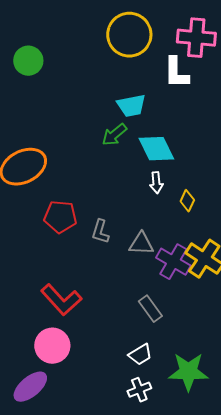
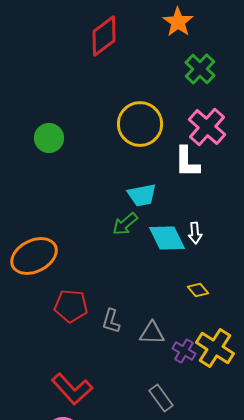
pink cross: (196, 38) -> (207, 127), turned 36
green circle: (28, 61) -> (49, 138), moved
white arrow: (156, 183) -> (195, 233), moved
yellow diamond: (187, 201) -> (198, 290), turned -65
purple cross: (173, 262) -> (184, 351), size x0.7

